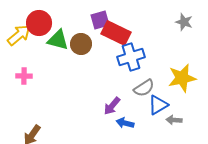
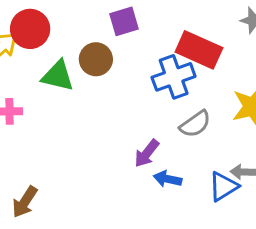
red rectangle: (116, 33) -> (199, 50), moved
green triangle: (58, 40) -> (58, 76), moved
blue triangle: (158, 105) -> (223, 186), moved

